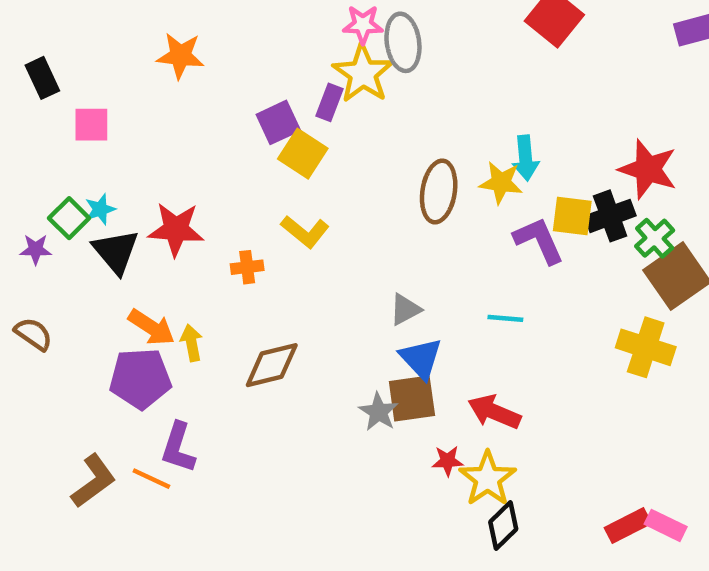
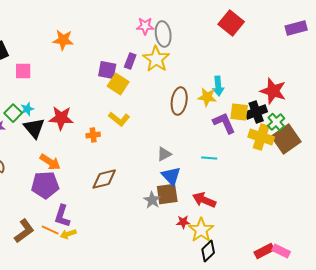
yellow star: (363, 73) -> (156, 59), moved
purple square: (278, 122) -> (107, 70), turned 36
yellow arrow: (191, 343) -> (68, 234), moved, turned -98
yellow cross: (646, 347) -> (261, 137), moved

